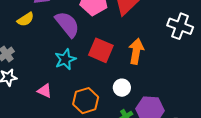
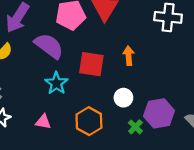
orange arrow: (136, 51) -> (129, 56), size x0.7

